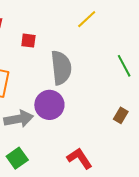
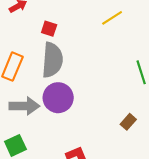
gray semicircle: (61, 68) -> (52, 60), moved

